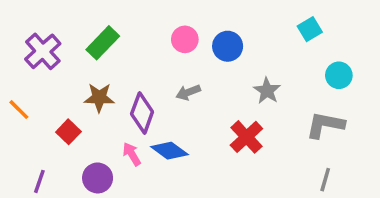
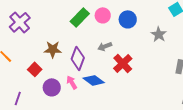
green rectangle: (103, 43) -> (80, 17), moved
gray star: (267, 91) -> (159, 34), moved
red cross: (246, 137) -> (123, 63), moved
purple circle: (98, 178) -> (52, 87), moved

